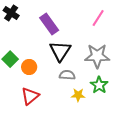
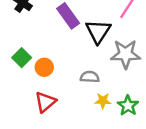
black triangle: (60, 51) -> (98, 31), moved
green star: (99, 85) -> (128, 106), moved

